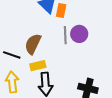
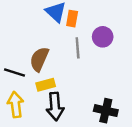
purple circle: (79, 34) -> (103, 37), moved

